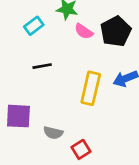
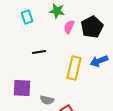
cyan rectangle: (34, 26) -> (27, 17), moved, turned -72
pink semicircle: (84, 31) -> (69, 27), turned 80

